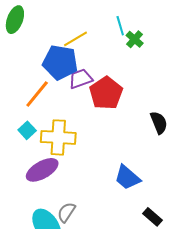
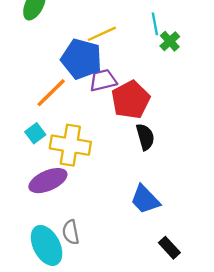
black semicircle: (159, 123) -> (145, 137), moved
gray semicircle: (66, 212) -> (71, 232), turned -50

